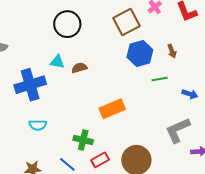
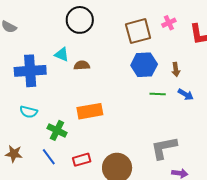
blue arrow: (190, 94) -> (186, 94), moved
orange rectangle: (112, 109) -> (90, 111), moved
green cross: (83, 140) -> (57, 130), moved

